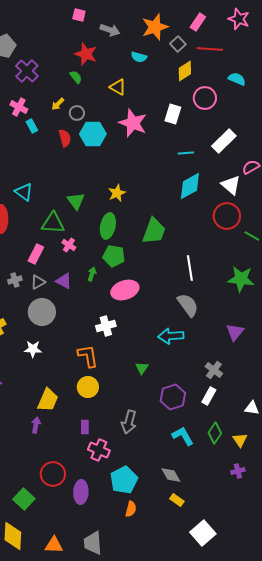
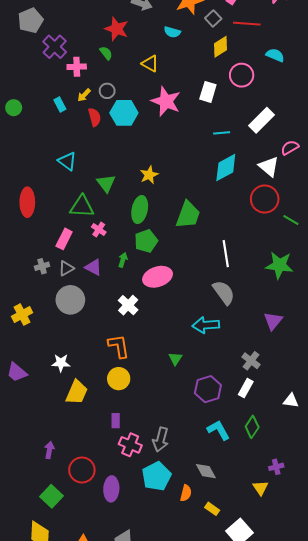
yellow arrow: (58, 104) -> (84, 95), moved
pink cross: (19, 107) -> (77, 67), moved, turned -30
cyan triangle: (24, 192) -> (67, 161), moved
green pentagon: (114, 256) -> (146, 241), turned -30
white cross: (106, 326) -> (128, 305), moved, turned -30
white star: (33, 349) -> (61, 363), moved
gray arrow: (129, 422) -> (161, 440), moved
purple arrow: (36, 425) -> (49, 450), moved
yellow triangle: (240, 440) -> (260, 488), moved
yellow rectangle: (177, 500) -> (212, 509), moved
orange semicircle: (131, 509) -> (186, 493), moved

